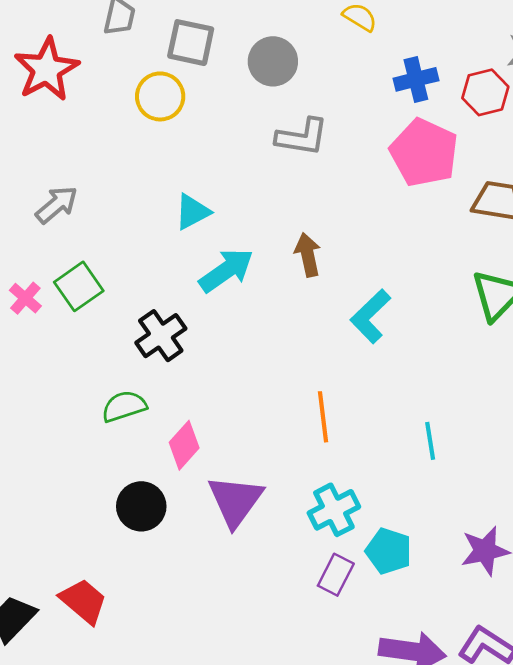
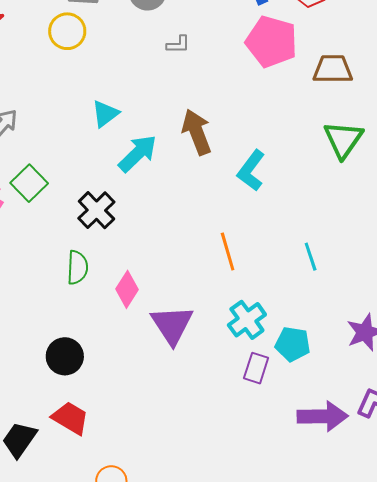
gray L-shape: (302, 137) -> (178, 45), size x0.6
brown arrow: (308, 255) -> (197, 132), size x1.4
green semicircle: (124, 406) -> (77, 267), turned 120
black circle: (141, 506) -> (65, 356), moved

